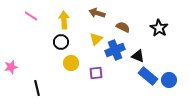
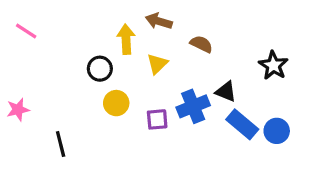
pink line: (31, 16) -> (26, 31), moved
yellow arrow: (64, 20) -> (126, 39), moved
black star: (159, 28) -> (273, 65), moved
blue cross: (115, 50) -> (193, 106), moved

